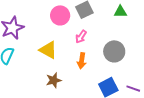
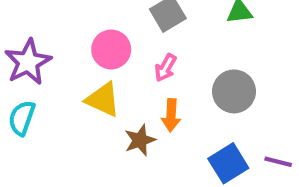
pink circle: (60, 15) -> (111, 49), moved
brown star: (54, 80) -> (140, 140), moved

